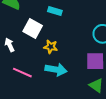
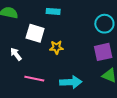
cyan arrow: (56, 70) -> (71, 82), moved

